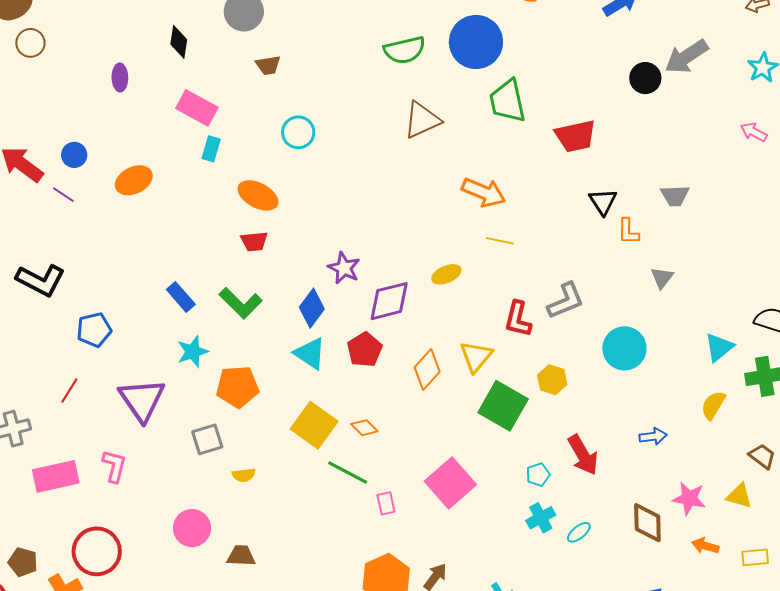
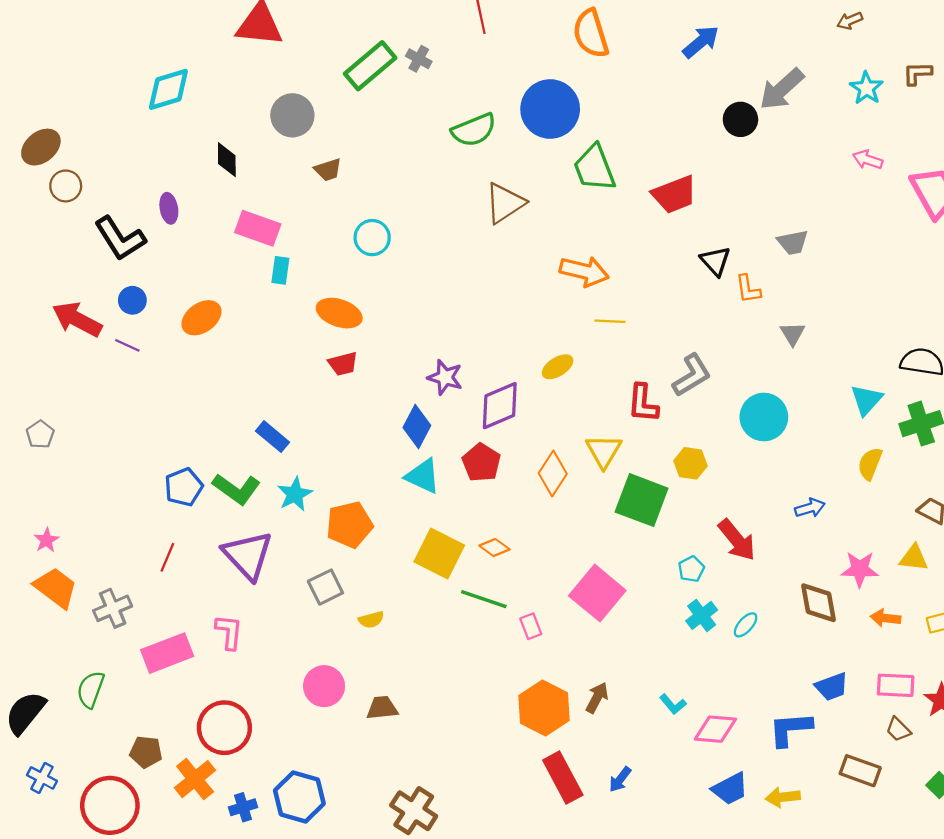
black L-shape: (41, 280) -> (120, 238), moved, turned 39
green L-shape: (241, 303) -> (237, 489), moved

